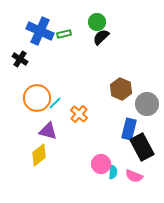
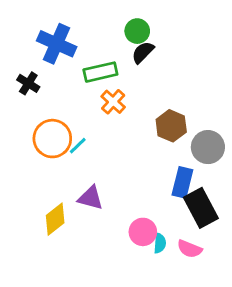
green rectangle: (64, 34) -> (100, 72), moved, size x1.6
orange cross: (79, 114) -> (113, 102), moved
purple triangle: (48, 131) -> (91, 198), moved

